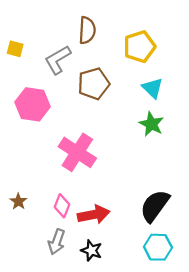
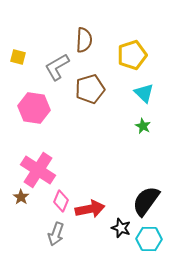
green star: (151, 124) -> (143, 126), size x0.7
pink cross: (77, 152) -> (38, 170), moved
black star: (91, 251) -> (121, 228), moved

